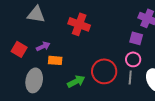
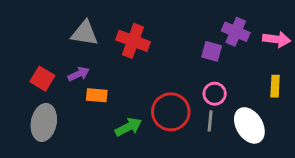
gray triangle: (36, 14) -> (85, 33), moved
purple square: (136, 38) -> (212, 51), moved
gray ellipse: (34, 80) -> (44, 122), moved

